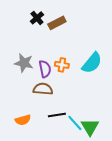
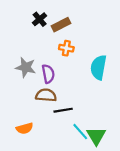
cyan semicircle: (92, 63) -> (98, 67), turned 150
orange cross: (62, 65) -> (66, 48), moved
black line: (57, 115) -> (63, 110), moved

